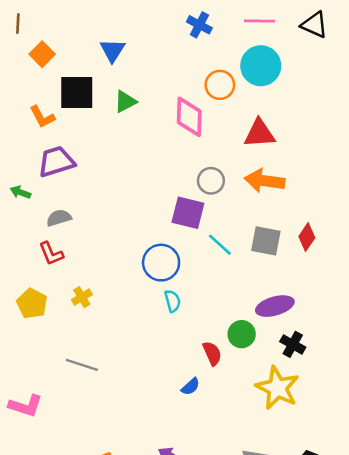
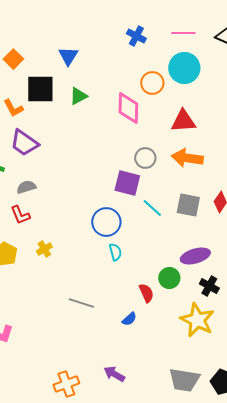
purple trapezoid: (56, 162) -> (24, 143), turned -128
gray line: (82, 365) -> (81, 303), moved

